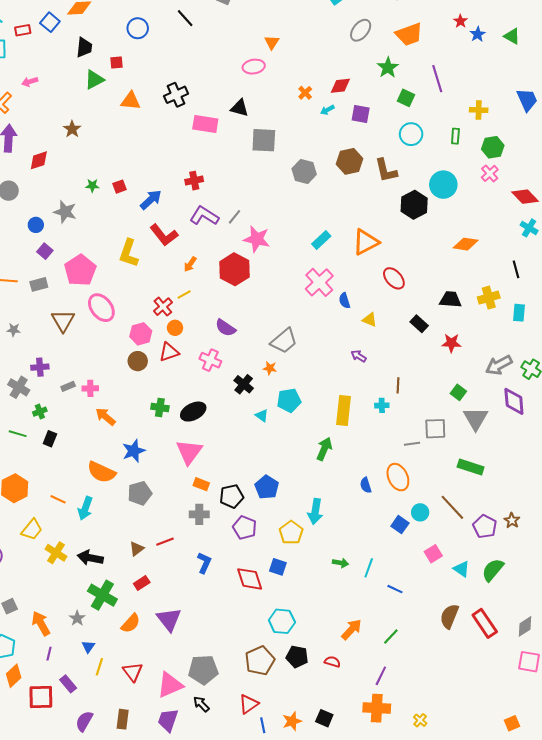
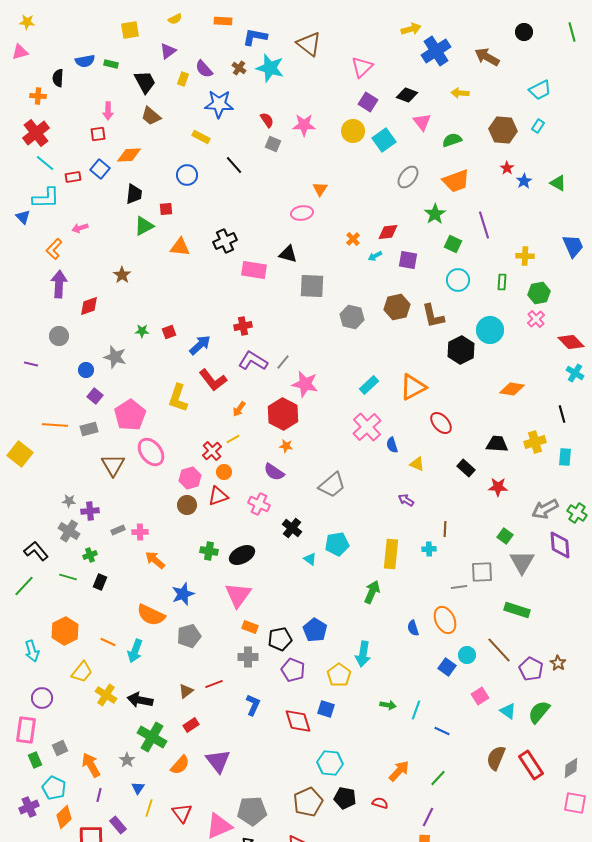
gray star: (14, 330) -> (69, 501), moved
orange star: (270, 368) -> (286, 446), moved

